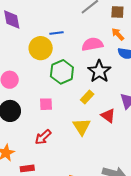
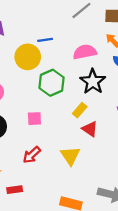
red triangle: (108, 116) -> (90, 129), moved
yellow triangle: (82, 127) -> (70, 156), moved

